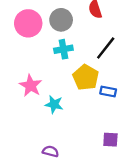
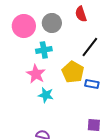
cyan cross: (63, 49) -> (44, 50), moved
pink star: (31, 86) -> (36, 74), moved

